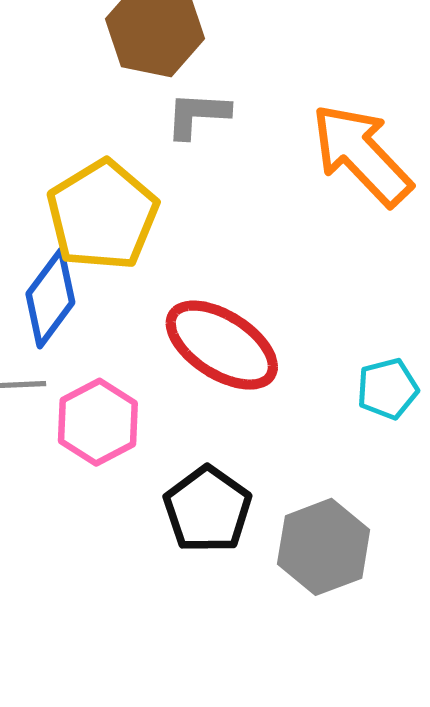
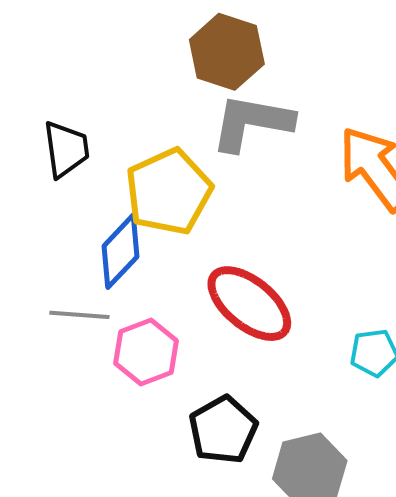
gray L-shape: (197, 115) -> (252, 122), size x1.6

